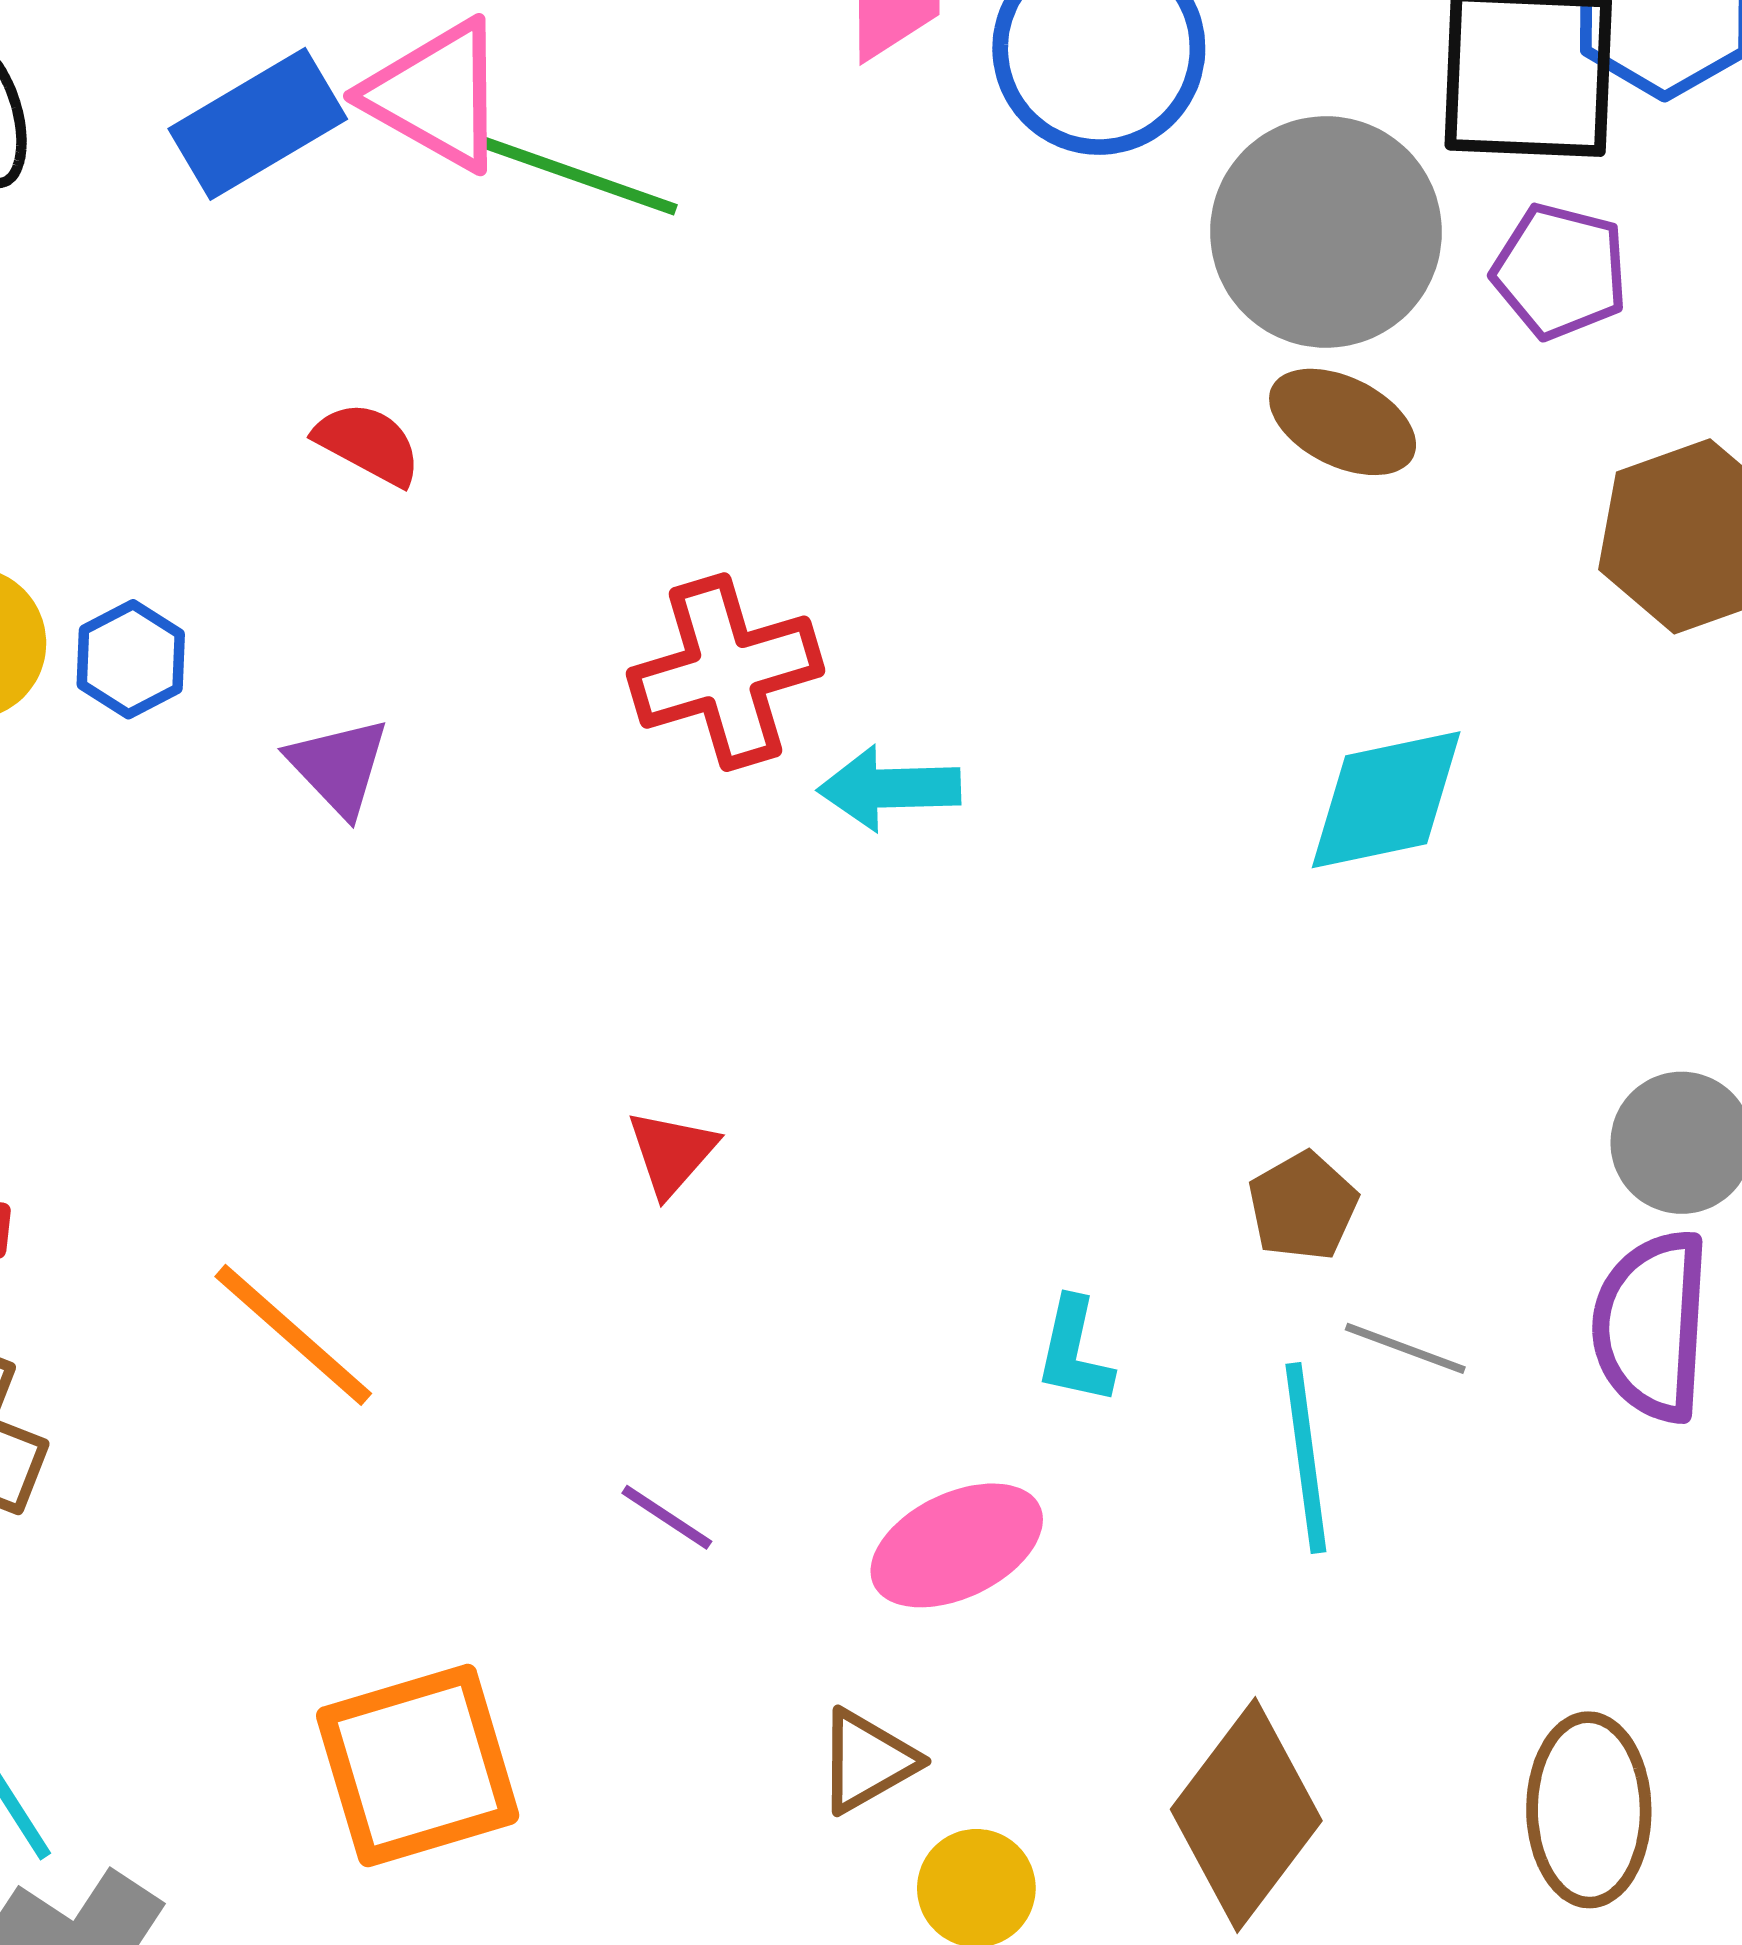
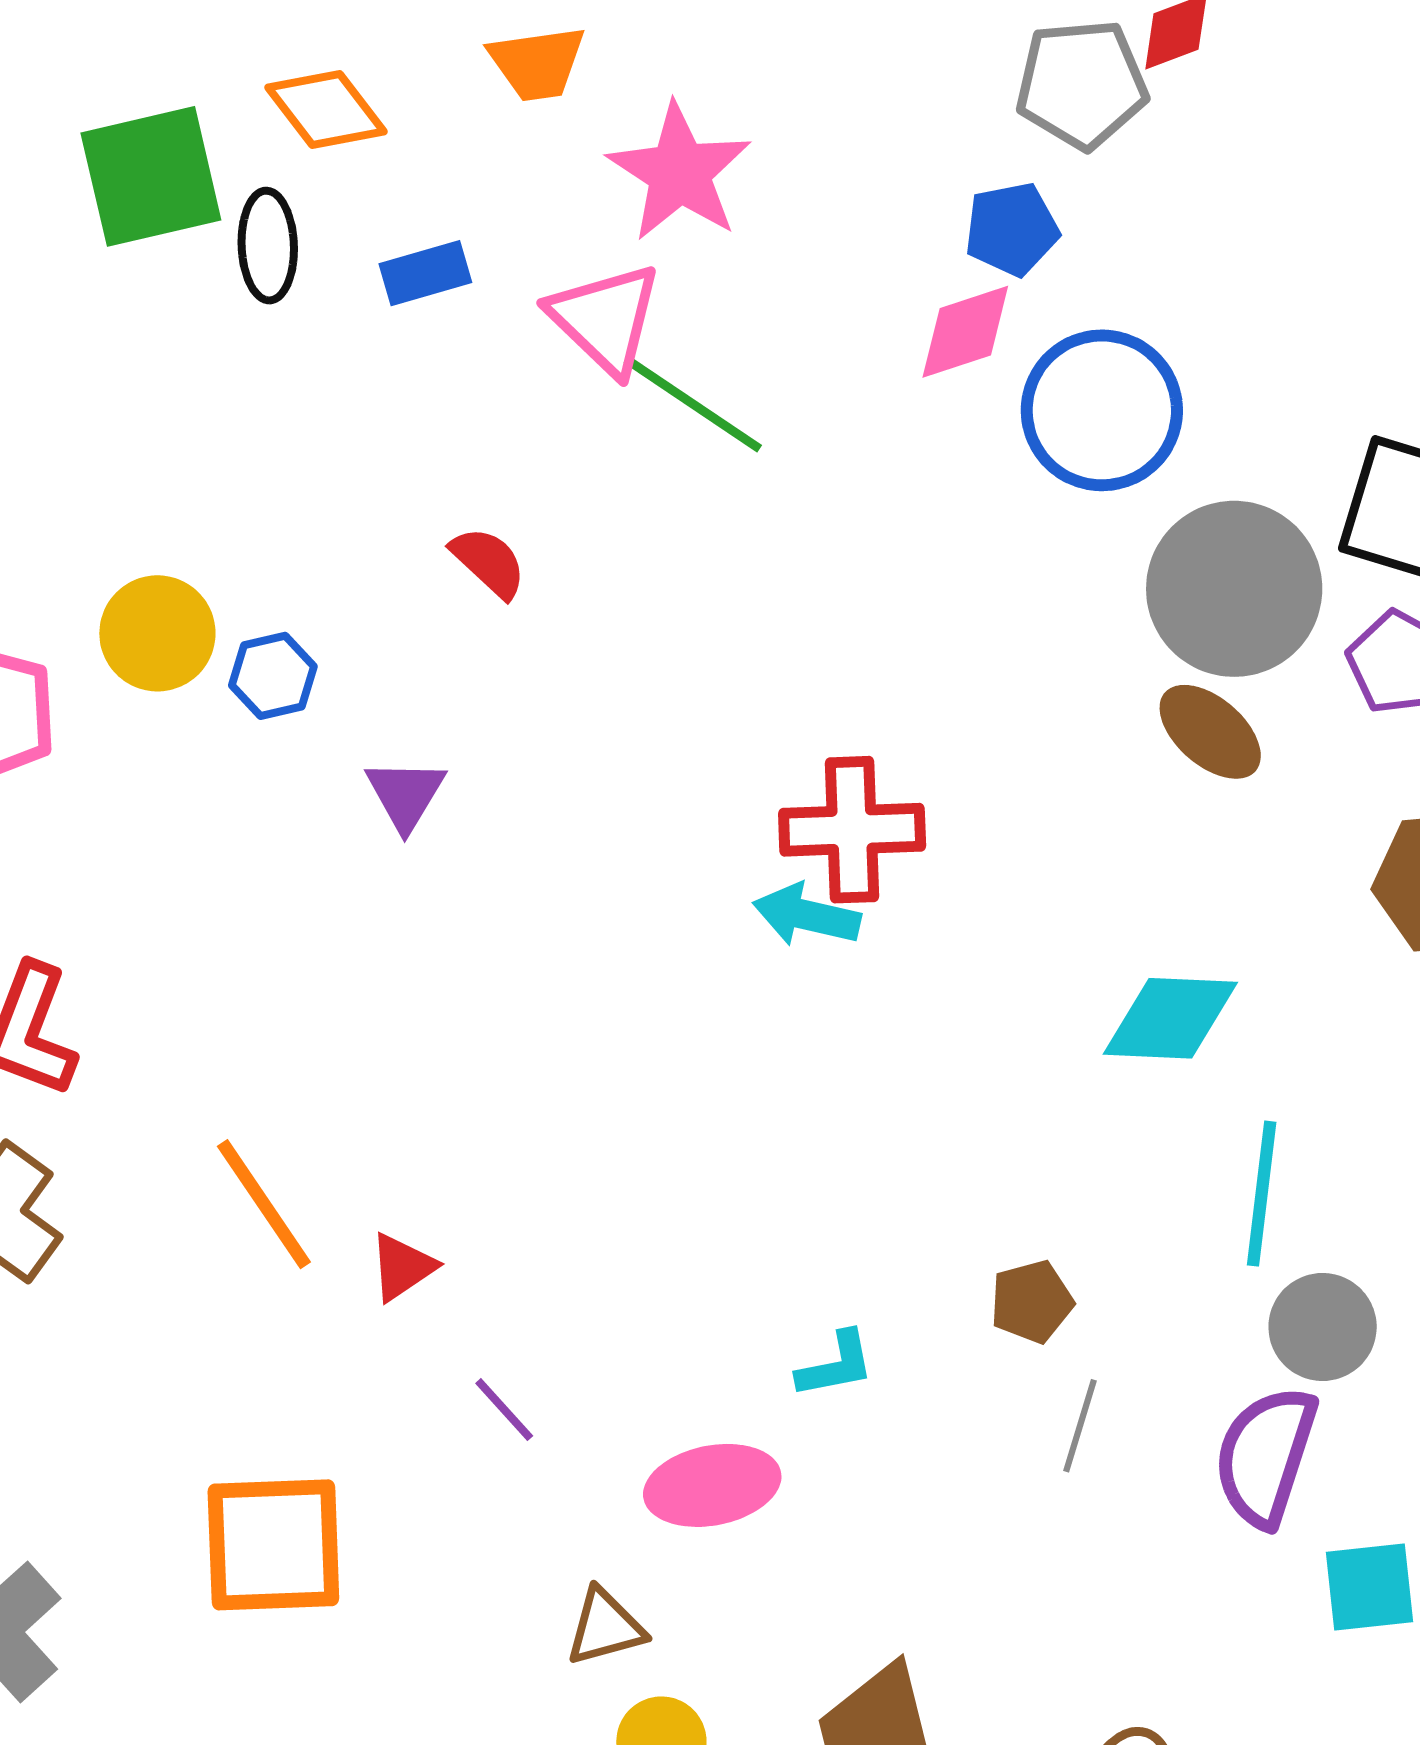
blue rectangle: (258, 124) -> (425, 273), moved, size x0.7
red cross: (725, 672) -> (852, 830), moved
red triangle: (672, 1153) -> (402, 1267), moved
gray line: (1405, 1348) -> (1080, 1426), turned 72
cyan L-shape: (1074, 1351) -> (836, 1365), turned -128
cyan line: (1306, 1458) -> (1262, 1194), moved

